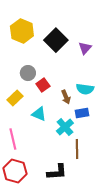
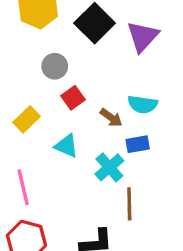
purple triangle: (85, 48) -> (143, 36), size x1.5
gray circle: (28, 73) -> (55, 66), moved
brown arrow: (66, 97) -> (111, 118), turned -32

